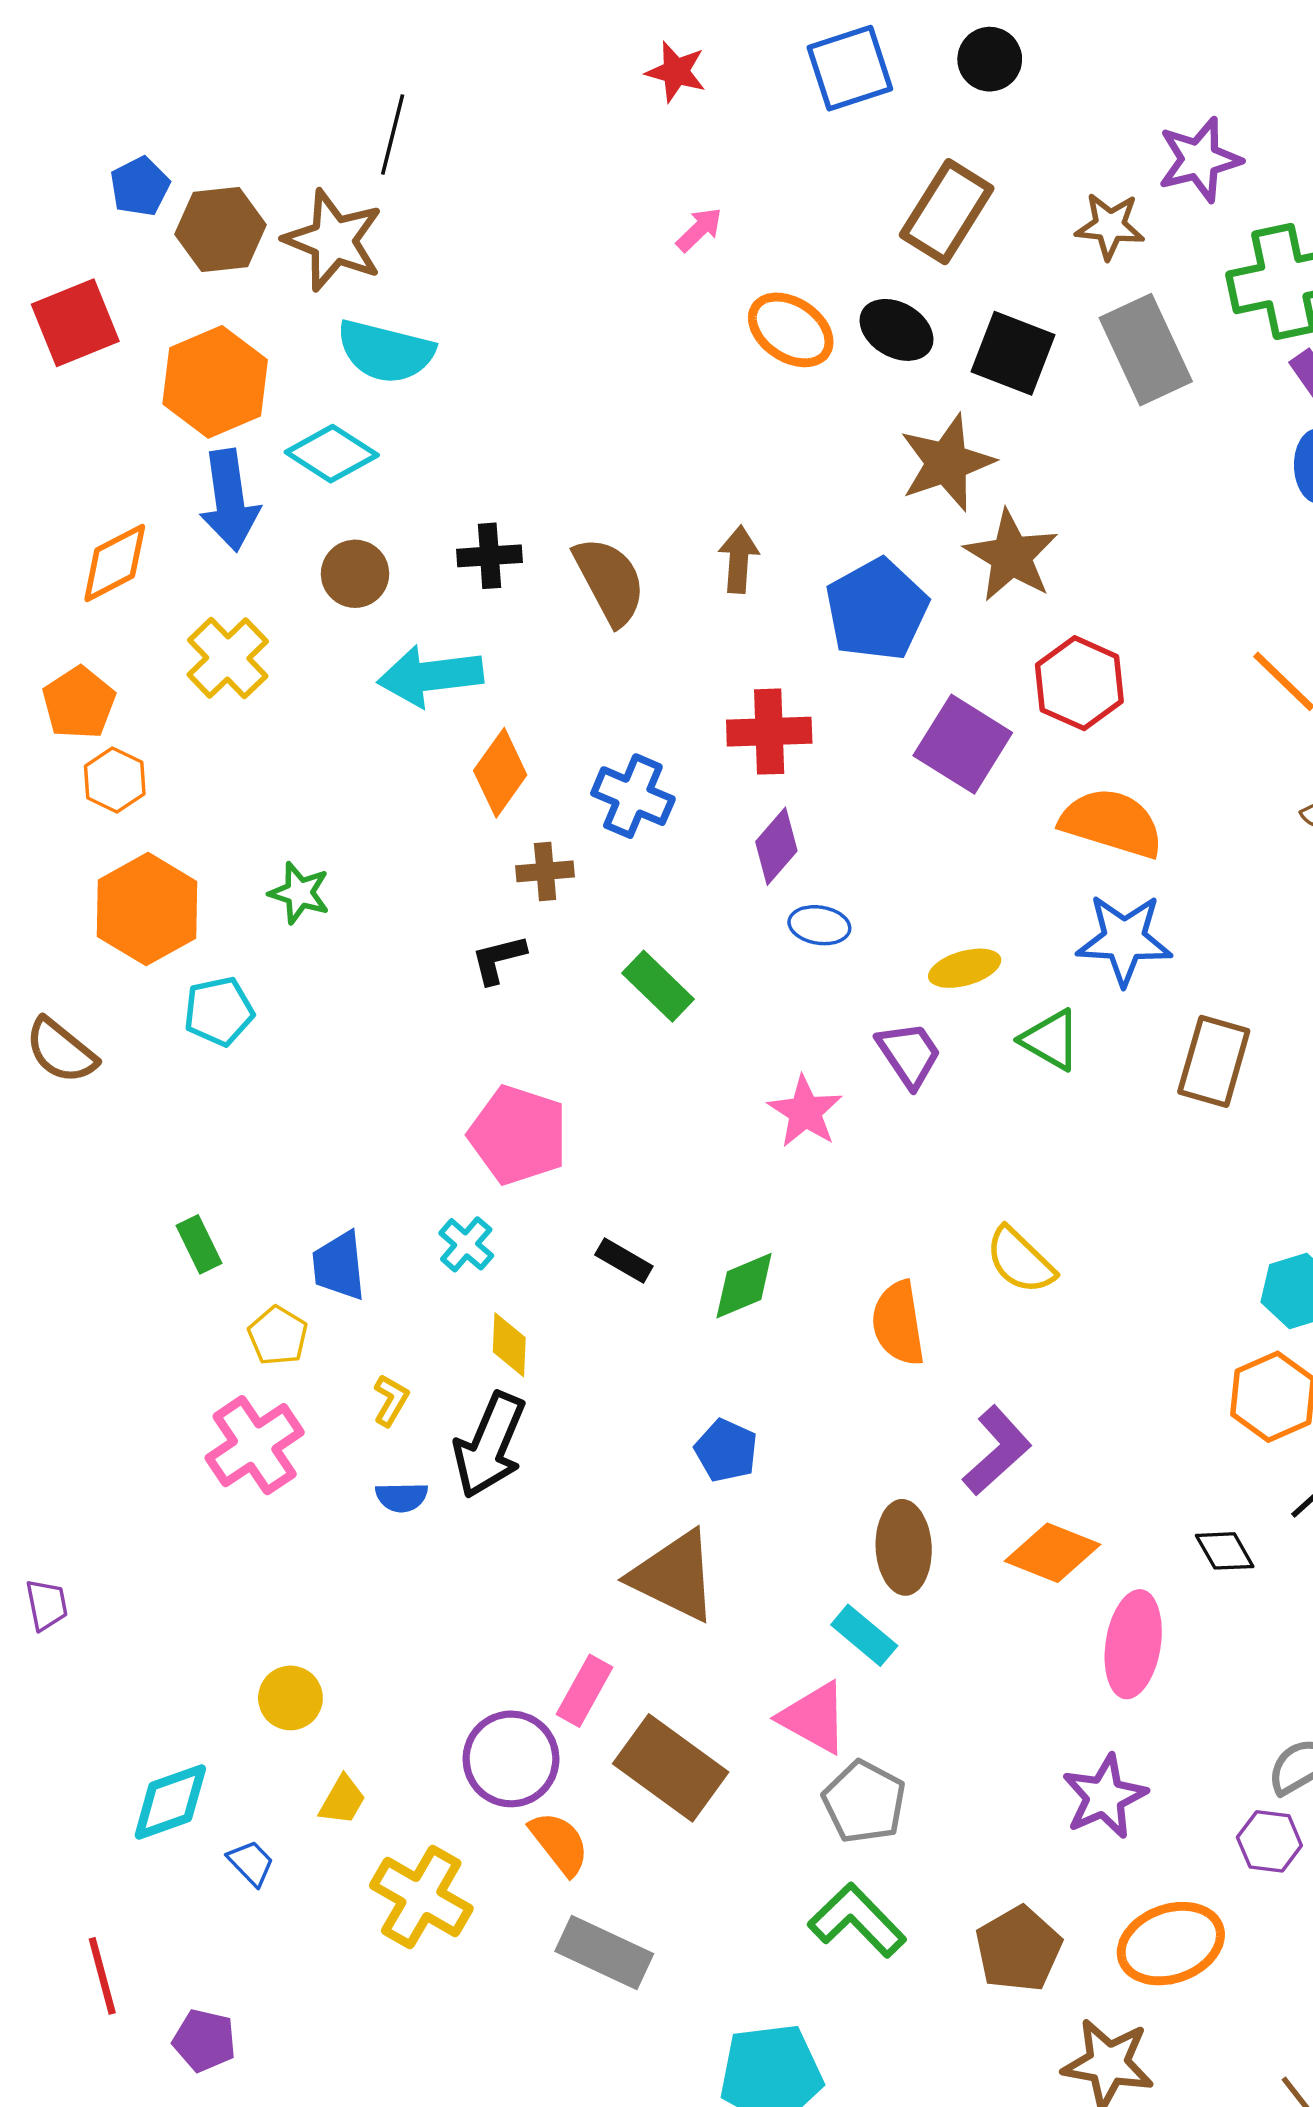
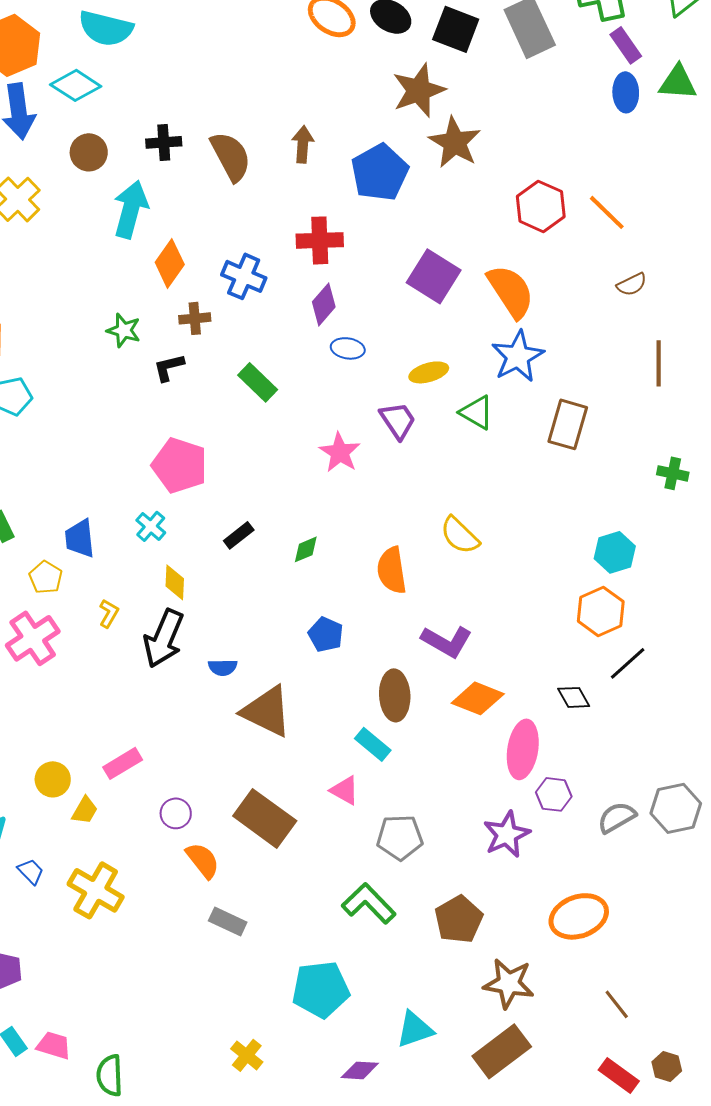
cyan arrow: (430, 676) -> (131, 209), turned 112
red hexagon: (1079, 683) -> (541, 206), moved
purple square: (963, 744) -> (434, 276), moved
orange semicircle: (1112, 823) -> (511, 291), turned 40
green star: (299, 893) -> (124, 330), moved
blue star: (1124, 940) -> (518, 356), turned -30
black rectangle: (624, 1260) -> (239, 535), turned -68
green diamond: (744, 1286) -> (306, 549), size x0.7
blue pentagon: (726, 1451) -> (326, 634), moved
purple L-shape: (997, 1451) -> (447, 641), turned 72
blue semicircle: (402, 1497) -> (223, 667), moved
pink rectangle: (585, 1691) -> (123, 763), moved, turned 30
pink triangle: (814, 1718) -> (345, 790), size x0.7
purple circle: (511, 1759) -> (176, 813), size x0.6
yellow trapezoid: (342, 1800) -> (85, 810), moved
gray pentagon: (864, 1802) -> (400, 837), moved, turned -30
purple hexagon: (1269, 1841) -> (554, 794), moved
yellow cross: (421, 1897) -> (96, 890), moved
orange ellipse: (1171, 1944) -> (579, 916), moved
gray rectangle: (604, 1953) -> (228, 921), size x0.7

